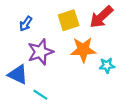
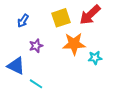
purple star: (40, 52) -> (36, 46), size x0.6

